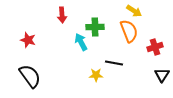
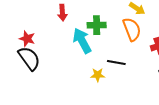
cyan arrow: (81, 42) -> (82, 41), size x1.4
black semicircle: (30, 76) -> (29, 58), moved

